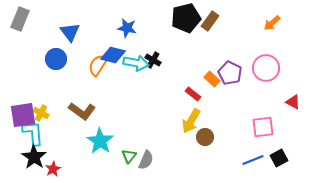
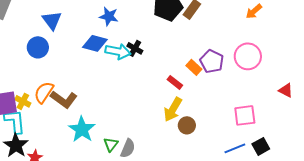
orange semicircle: (98, 65) -> (44, 92), moved
red triangle: (293, 102) -> (286, 90), moved

